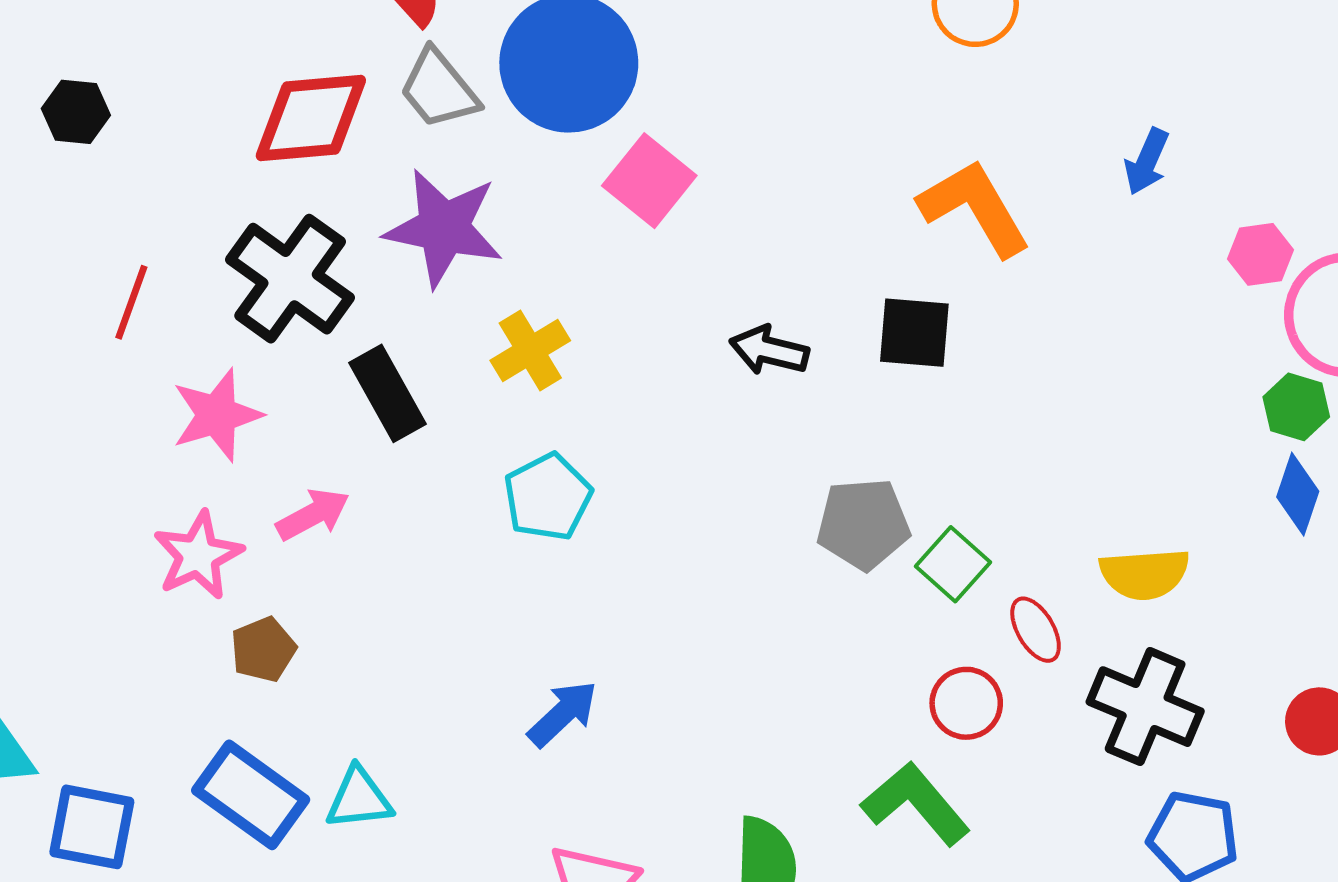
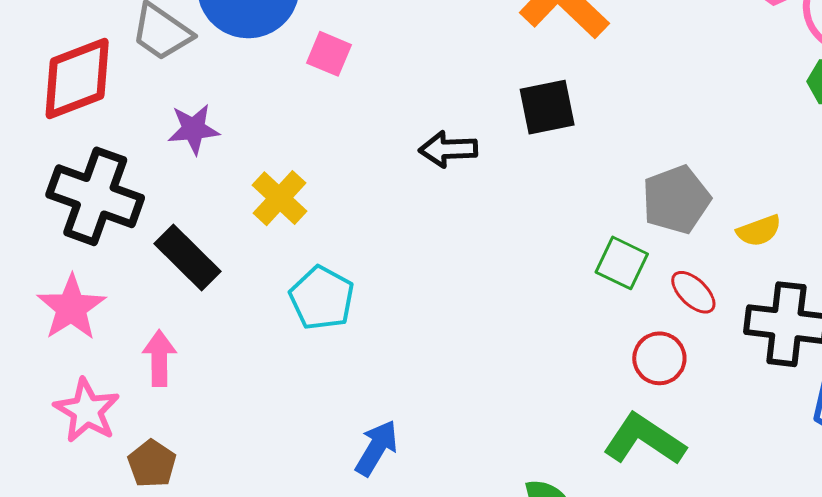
pink square: (649, 181) -> (329, 54), size x0.7
purple star: (444, 228) -> (193, 129), size x0.6
pink arrow: (313, 514) -> (159, 358), turned -46
gray pentagon: (863, 524) -> (676, 200), moved
yellow semicircle: (1145, 574) -> (759, 231), size x0.7

